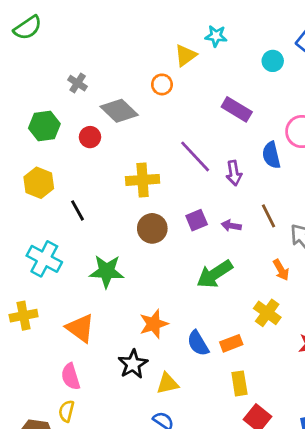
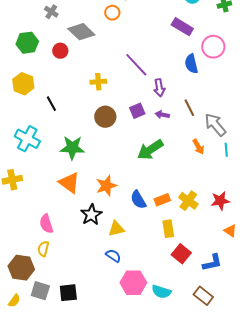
purple rectangle: (237, 109) -> (182, 27), moved
purple arrow: (234, 173) -> (159, 88), moved
yellow cross: (143, 180) -> (98, 82), size x0.7
yellow cross: (267, 313) -> (188, 201), moved
orange triangle: (80, 328) -> (69, 183), moved

